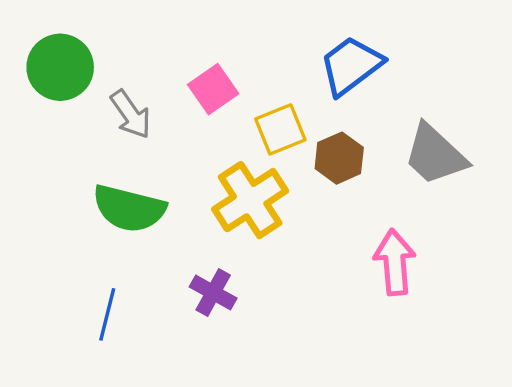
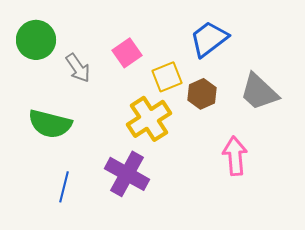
green semicircle: (129, 208) -> (50, 124), moved
purple cross: (213, 293) -> (127, 174), size x1.6

